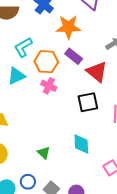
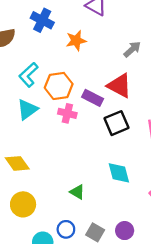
orange star: (68, 27) -> (76, 41), size x0.7
purple rectangle: (74, 56) -> (93, 98), moved

